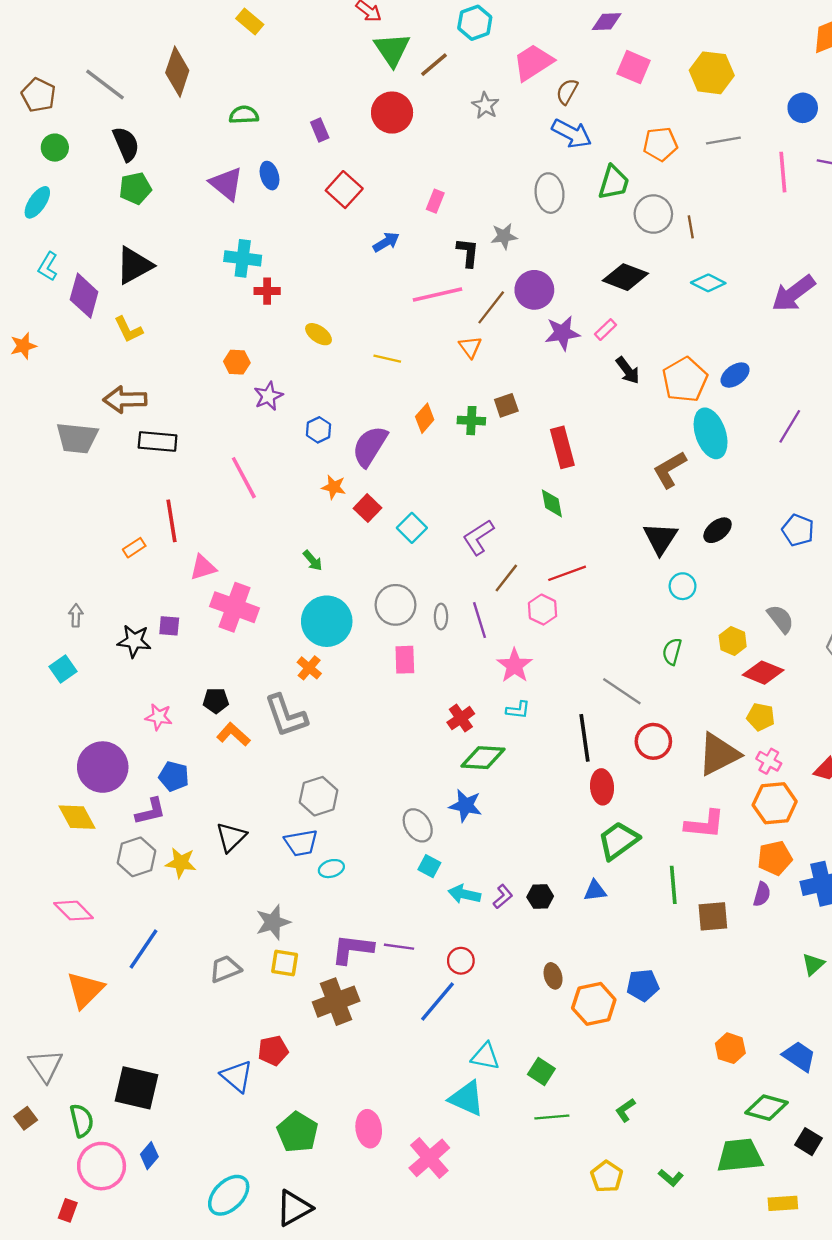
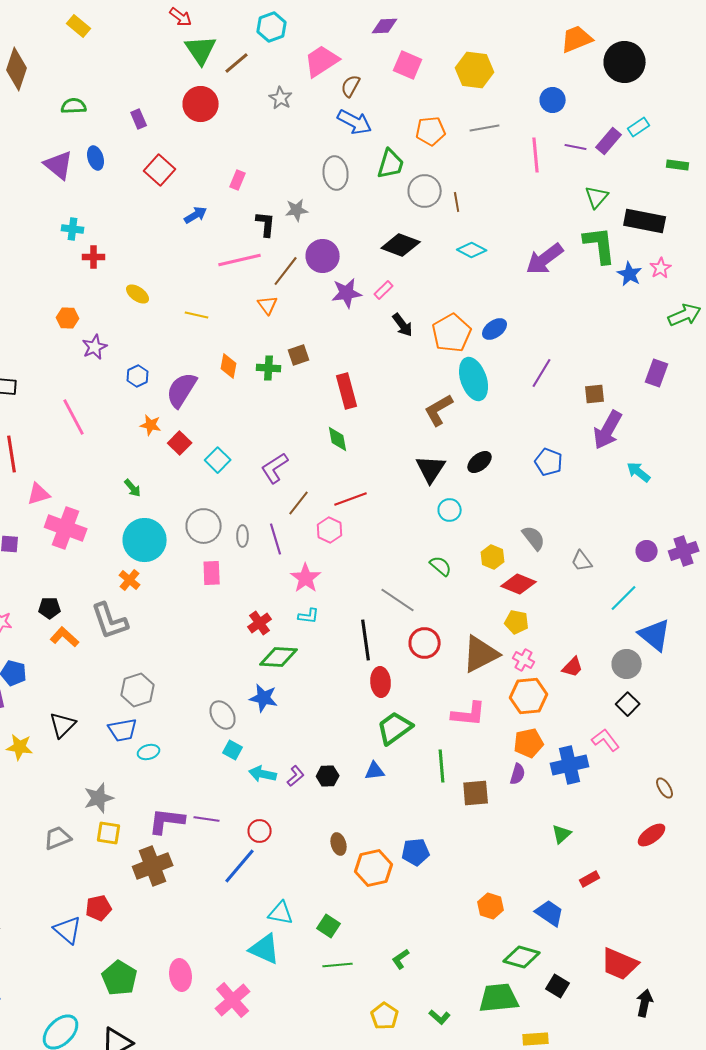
cyan cross: (243, 258) -> (73, 229), size x0.7
orange diamond: (425, 418) -> (229, 366), turned -30
green semicircle: (672, 652) -> (441, 566), turned 115

